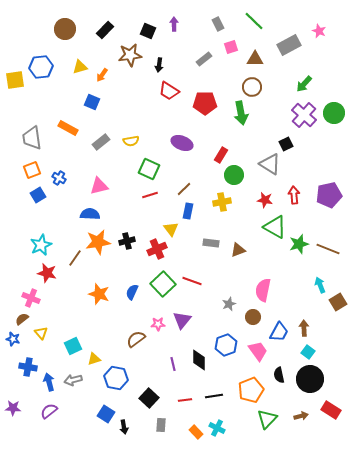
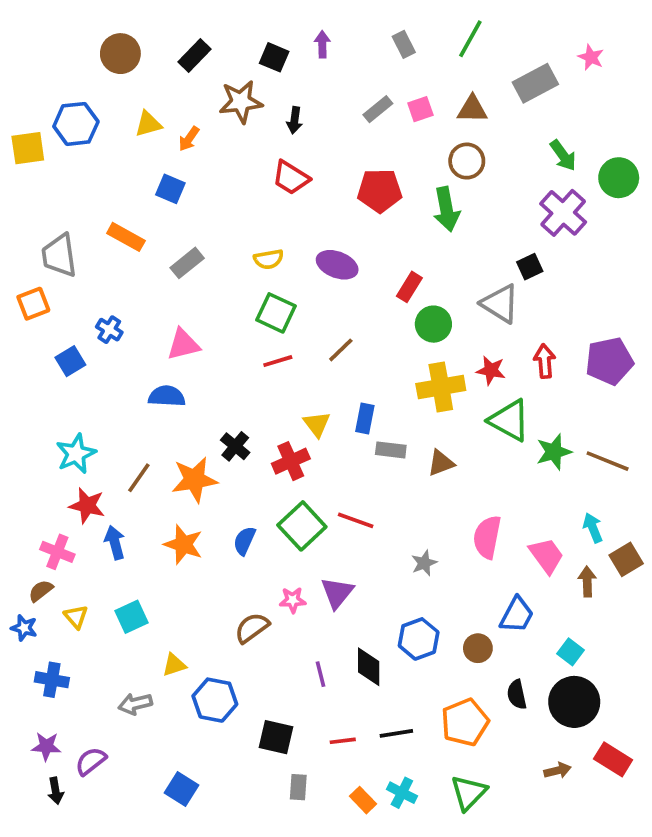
green line: (254, 21) -> (470, 39), turned 75
pink square: (231, 47) -> (420, 109), moved
green arrow: (304, 84) -> (563, 155), turned -78
red trapezoid: (169, 91) -> (291, 178), moved
green circle: (334, 113) -> (619, 178), moved
yellow semicircle: (131, 141) -> (269, 259), moved
orange square: (32, 170) -> (33, 304), moved
yellow cross: (222, 202) -> (441, 387), moved, size x1.4
blue rectangle: (188, 211) -> (365, 418), moved
black cross: (127, 241) -> (235, 446), turned -35
orange star: (98, 242) -> (194, 480), moved
brown circle: (253, 317) -> (478, 648), moved
brown arrow: (304, 328) -> (587, 582), moved
cyan square: (73, 346) -> (131, 617), moved
pink trapezoid: (258, 351) -> (546, 556), moved
blue arrow: (49, 382) -> (115, 543), moved
black square: (149, 398) -> (276, 737), turned -30
purple star: (13, 408) -> (46, 746), moved
blue square: (106, 414) -> (182, 789), moved
green triangle: (267, 419) -> (469, 793), moved
black arrow: (124, 427) -> (56, 791), moved

